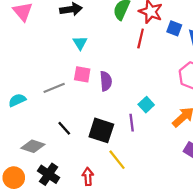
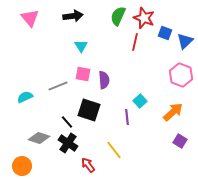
black square: (101, 130) -> (89, 110), moved
black cross: (49, 174) -> (68, 143), moved
red arrow: (88, 177) -> (88, 165), turned -35

